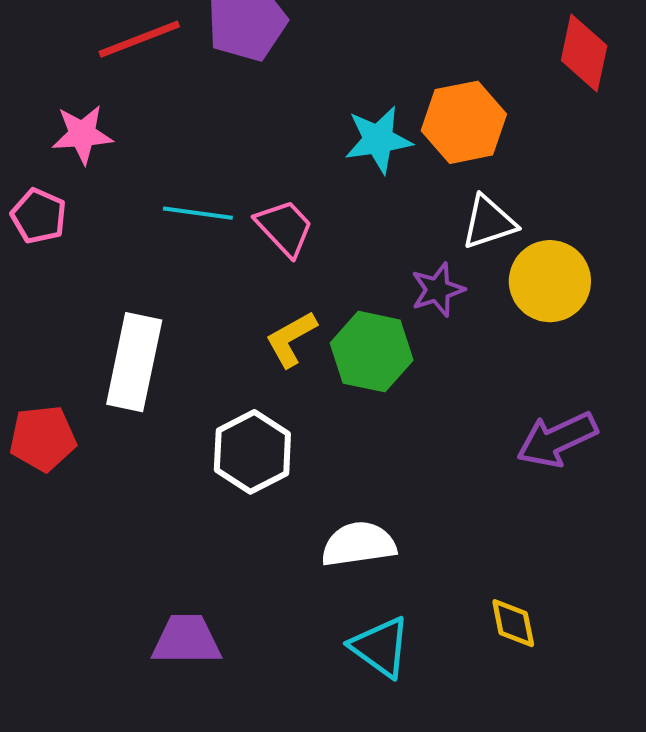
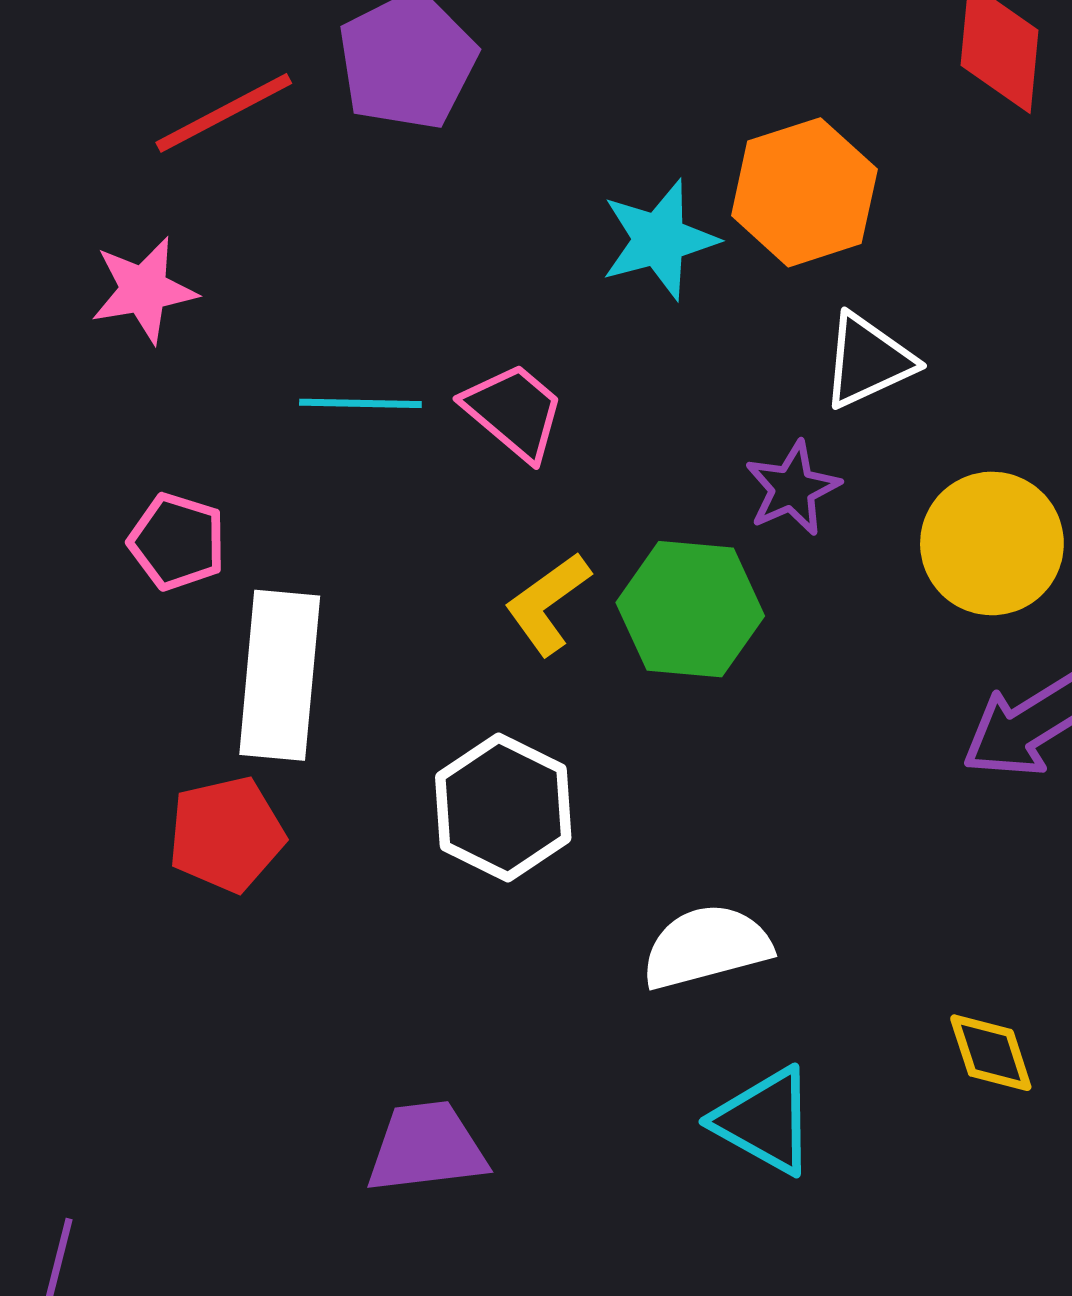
pink pentagon: (39, 216) -> (177, 542), moved
yellow circle: (550, 281) -> (992, 543), moved
red pentagon: (43, 438) -> (226, 834), moved

